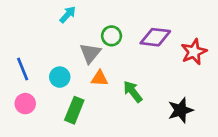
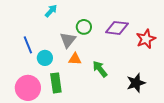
blue line: (23, 69) -> (28, 45), moved
pink circle: (25, 104) -> (28, 88), moved, size x1.6
green rectangle: (74, 110) -> (56, 83), turned -30

